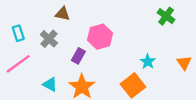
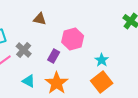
gray cross: (49, 39) -> (24, 50), moved
cyan star: (148, 62) -> (102, 60), moved

